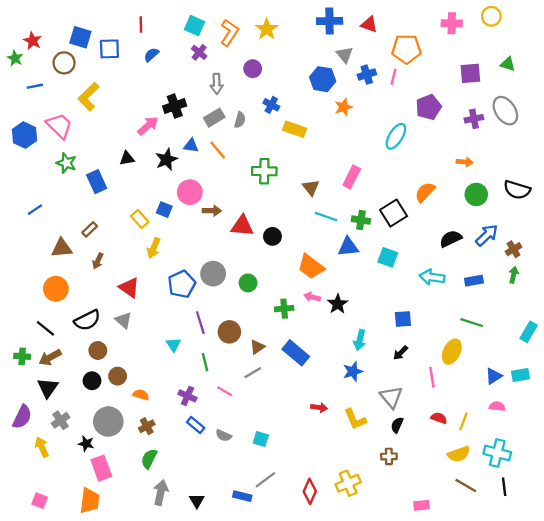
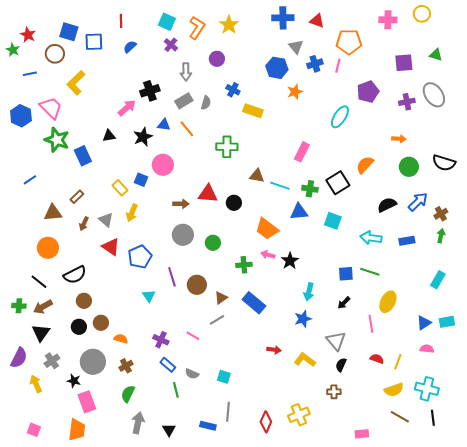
green star: (66, 163) -> (57, 140), size x1.4
brown triangle: (311, 187) -> (257, 176), moved, turned -42
brown arrow: (212, 211) -> (181, 204), moved
blue pentagon: (182, 284) -> (140, 257), moved
gray triangle: (123, 320) -> (106, 220), moved
green line: (472, 323) -> (370, 272), moved
cyan rectangle: (529, 332) -> (438, 280), moved
green line: (205, 362) -> (176, 390), moved
yellow L-shape: (355, 419) -> (305, 360), turned 150
gray line: (265, 480) -> (228, 412), turned -48

